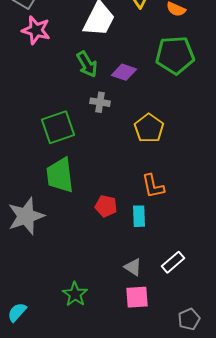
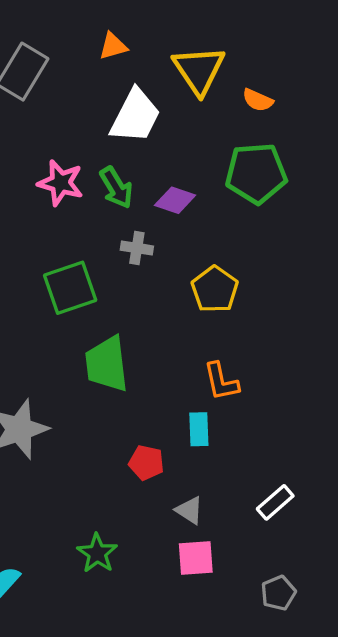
pink star: (36, 30) -> (61, 183), moved
green trapezoid: (60, 175) -> (107, 364), moved
red pentagon: (106, 206) -> (146, 463), moved
white rectangle: (173, 262) -> (275, 502), moved

